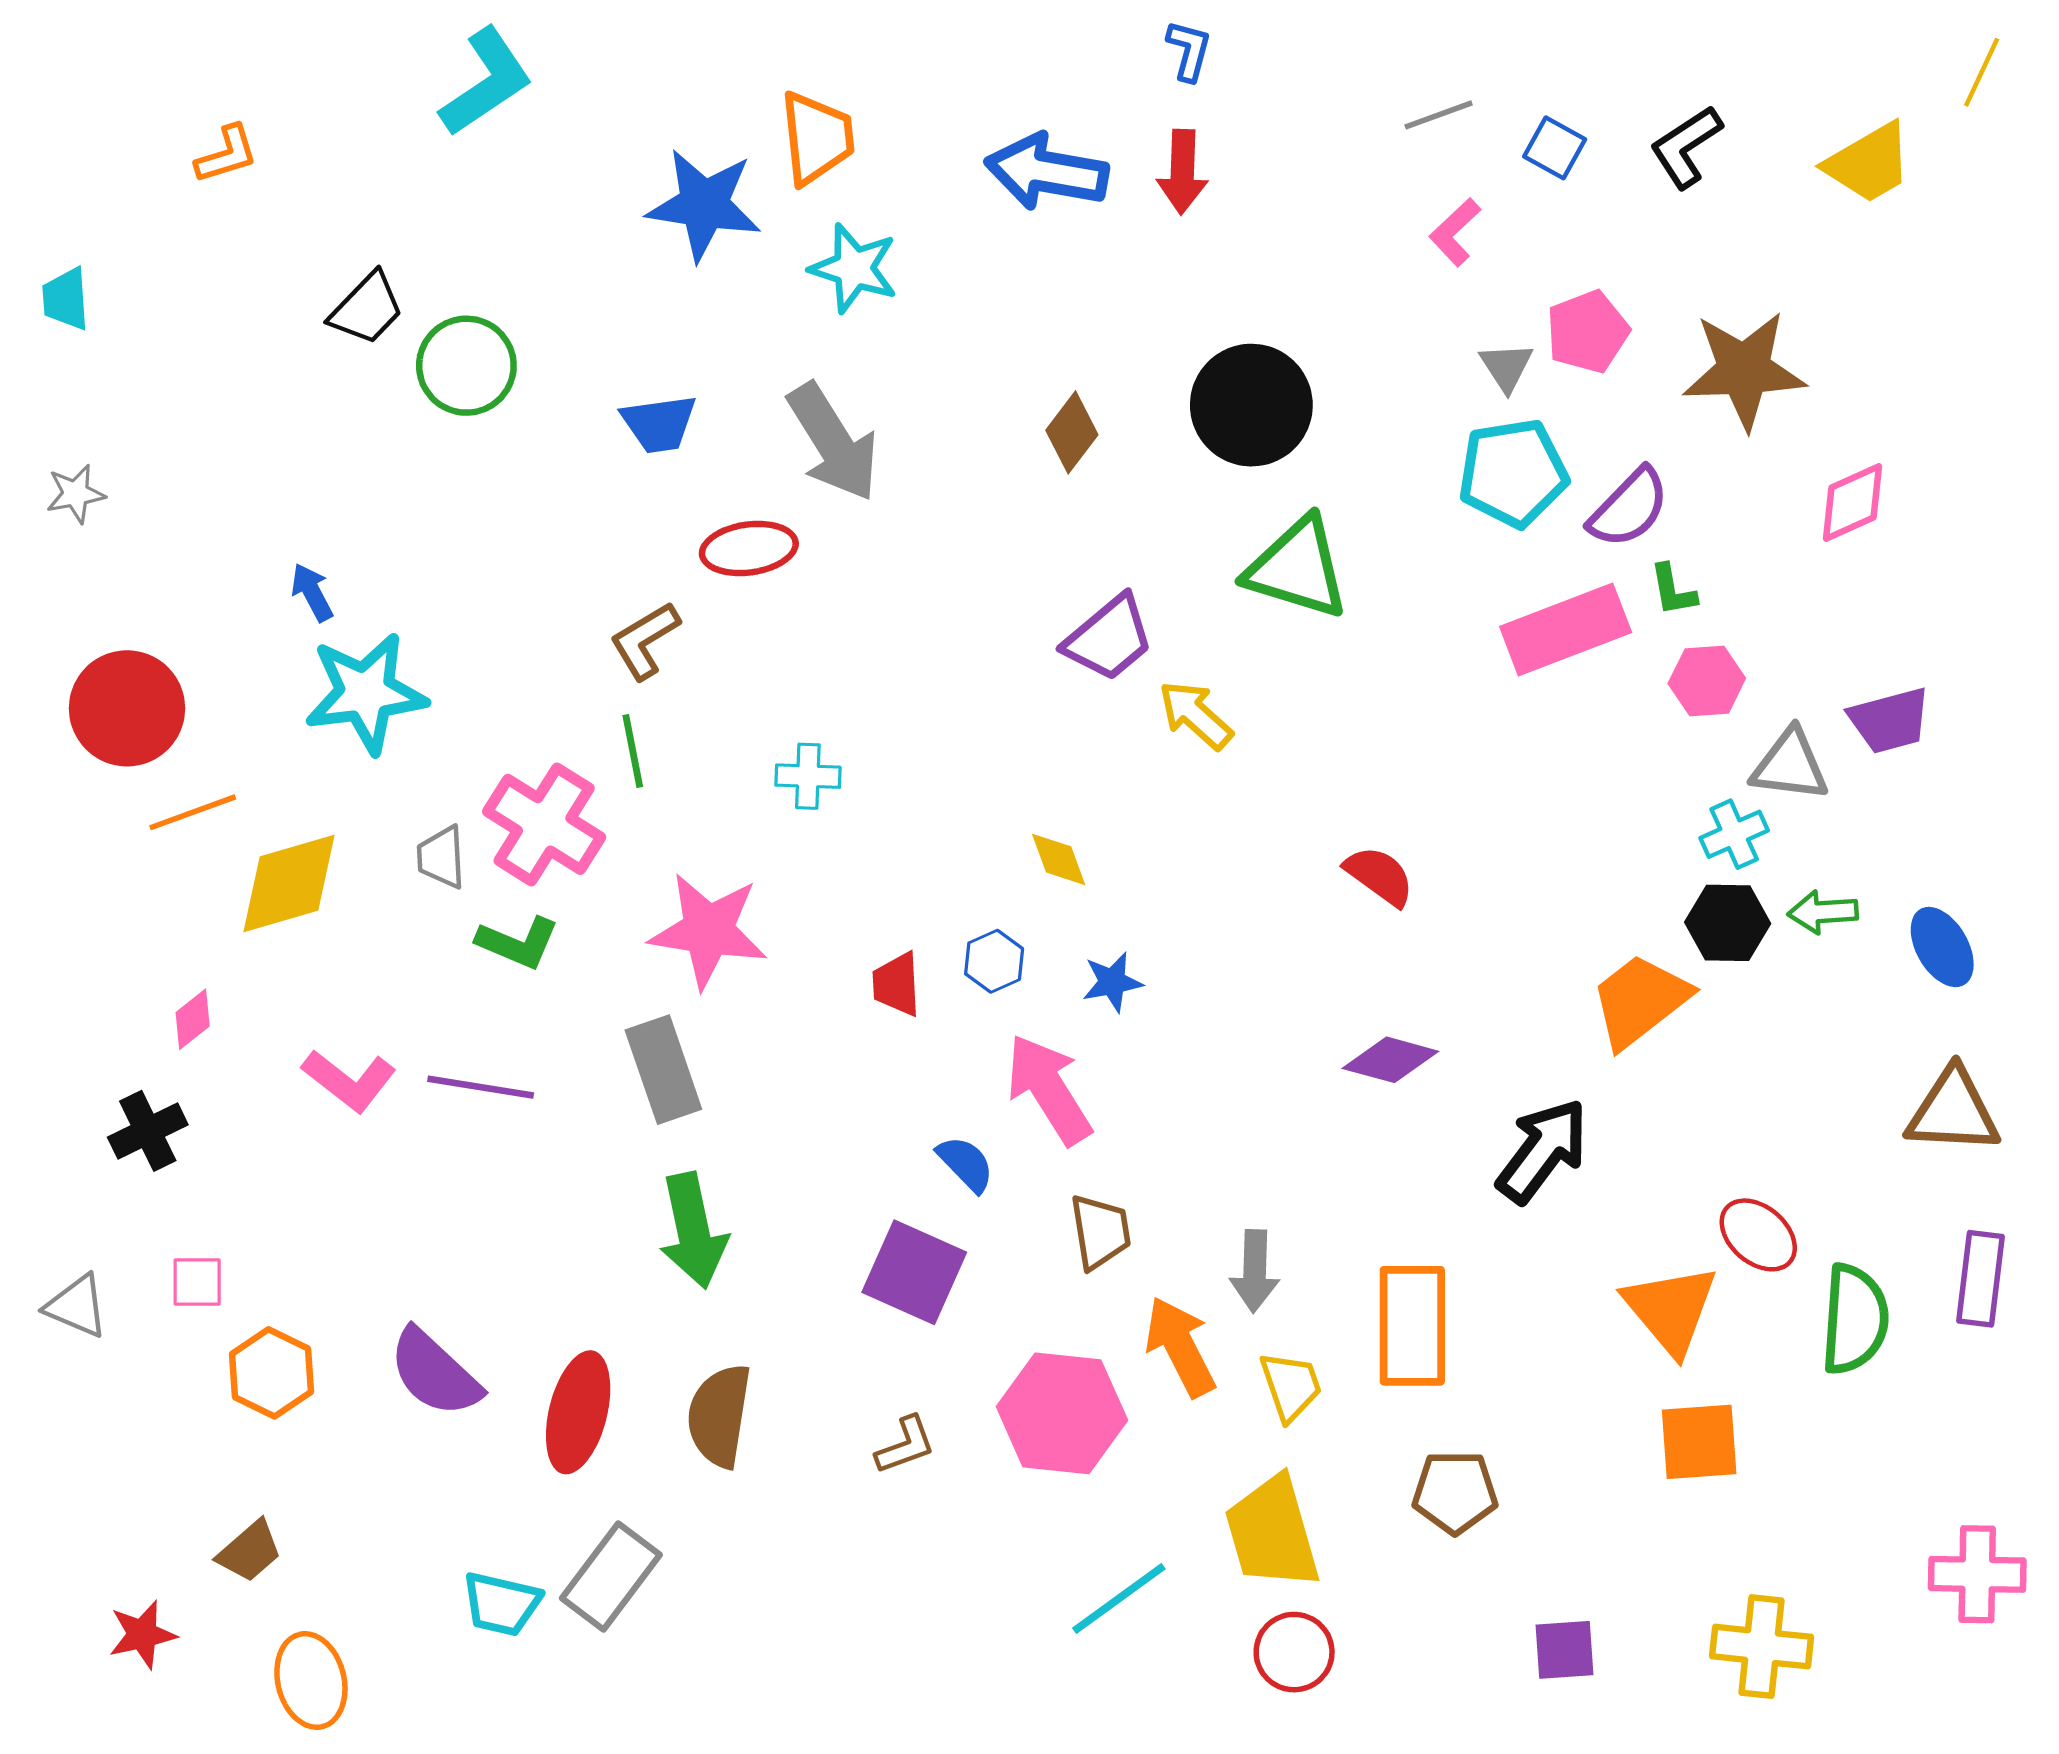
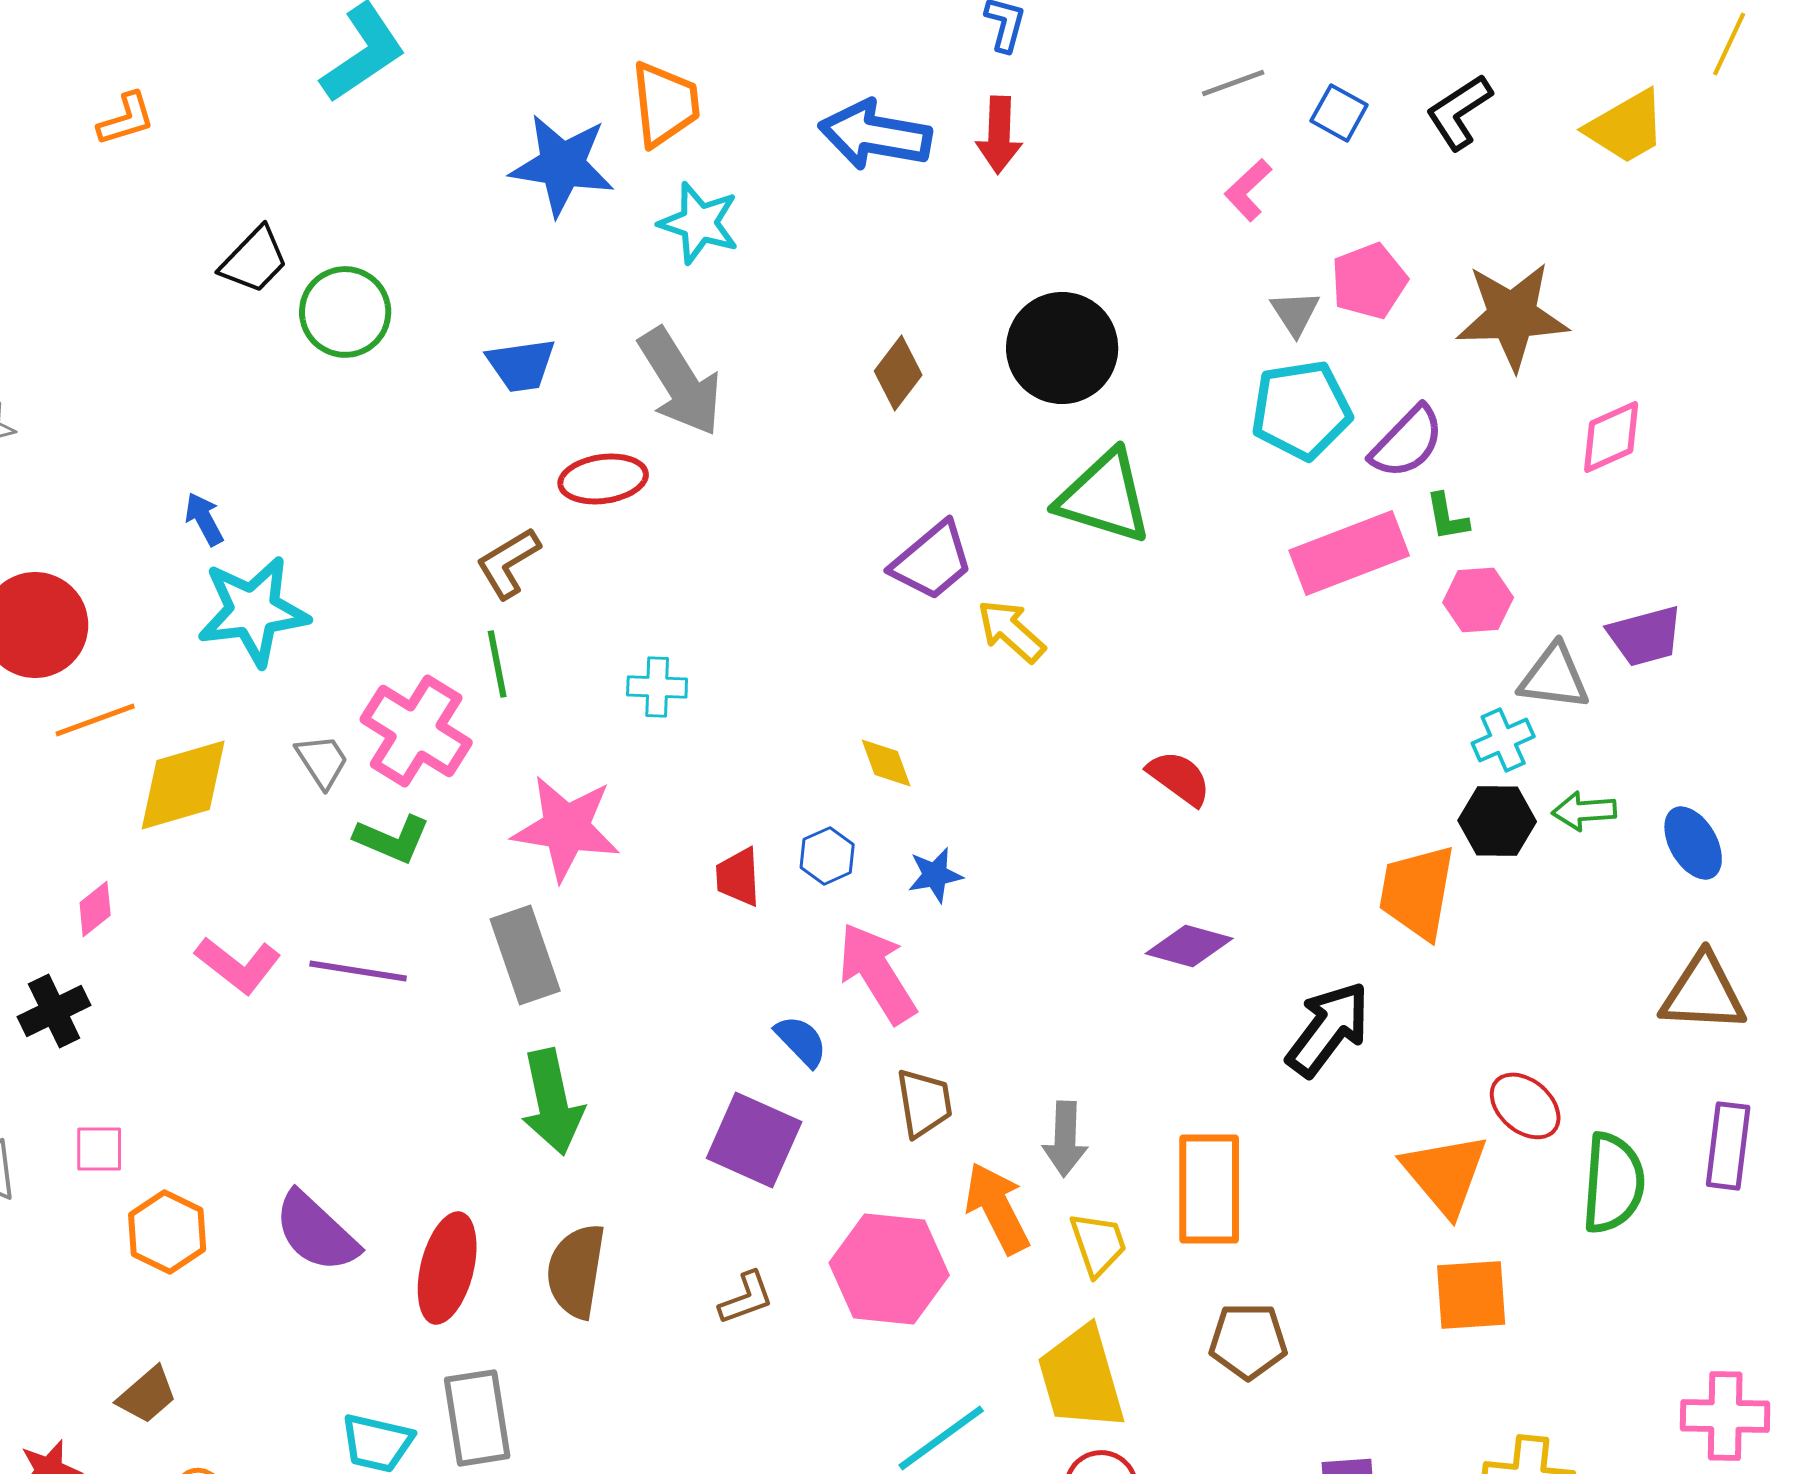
gray trapezoid: (441, 857) -> (322, 761), turned 150
orange trapezoid: (1640, 1001) -> (1417, 892), turned -42
gray rectangle: (611, 1577) -> (477, 1418), turned -46

